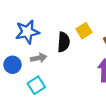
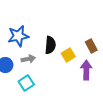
yellow square: (84, 31) -> (68, 55), moved

